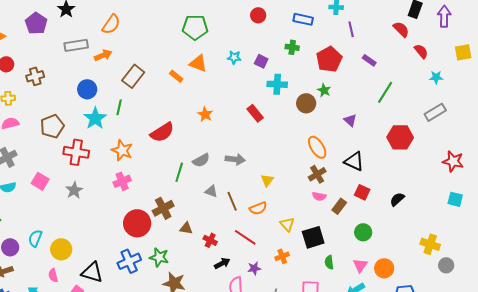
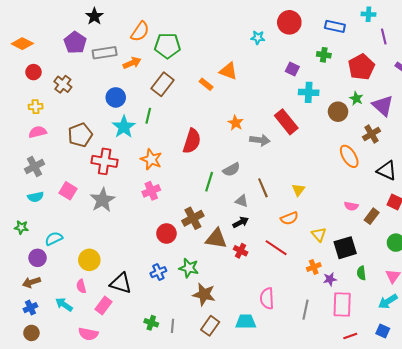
red circle: (258, 15) -> (289, 22), size x1.5
purple pentagon: (36, 23) -> (75, 43), moved
green pentagon: (195, 27) -> (167, 46), moved
cyan star: (234, 57) -> (258, 38), moved
brown cross: (35, 76) -> (63, 84), turned -36
red rectangle: (255, 113) -> (286, 122), size x1.4
purple triangle: (350, 120) -> (383, 106), moved, size x1.6
red semicircle: (162, 132) -> (192, 141), turned -40
gray arrow: (235, 159) -> (260, 140), moved
brown cross: (317, 174) -> (372, 134), moved
gray star: (74, 190) -> (103, 200), size x1.4
brown line: (232, 201) -> (263, 188), moved
red circle: (137, 223) -> (166, 233), size x0.7
brown triangle: (186, 228) -> (216, 239), size x1.6
cyan semicircle: (35, 238) -> (54, 239), moved, turned 42
blue cross: (129, 261) -> (158, 272), size x0.7
black arrow: (222, 263) -> (241, 222), moved
purple star: (254, 268) -> (330, 279), moved

